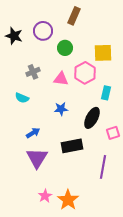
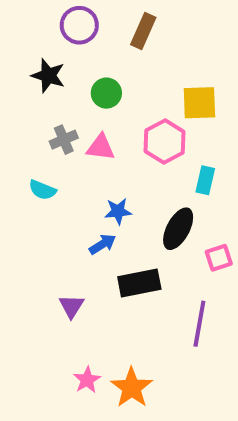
purple circle: (43, 31) -> (79, 25), moved
black star: (14, 36) -> (48, 76), moved
green circle: (65, 48) -> (106, 93), moved
pink triangle: (61, 79) -> (101, 147), moved
blue arrow: (33, 133) -> (103, 244), moved
purple triangle: (37, 158) -> (72, 306), size x0.6

